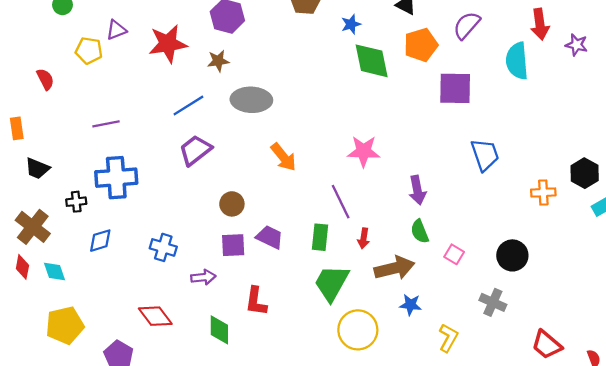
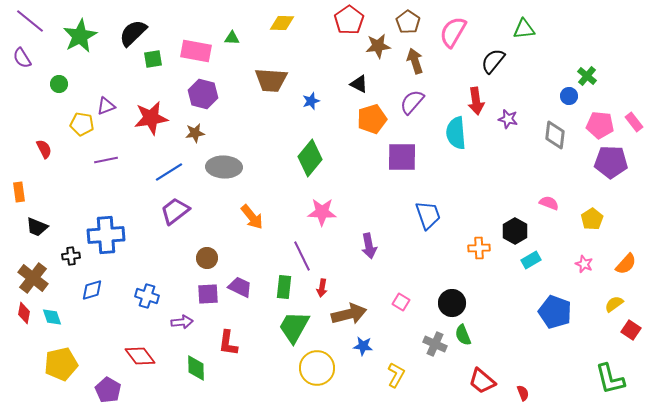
green diamond: (372, 61) -> (310, 158), moved, turned 51
purple line: (106, 124) -> (106, 160), moved
green semicircle: (420, 231) -> (463, 335), moved

